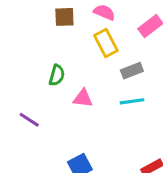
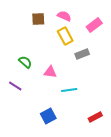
green semicircle: (57, 75) -> (25, 62), moved, turned -64
cyan line: (132, 101) -> (69, 90), moved

